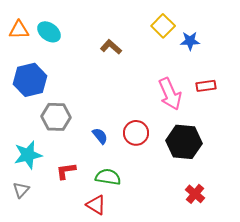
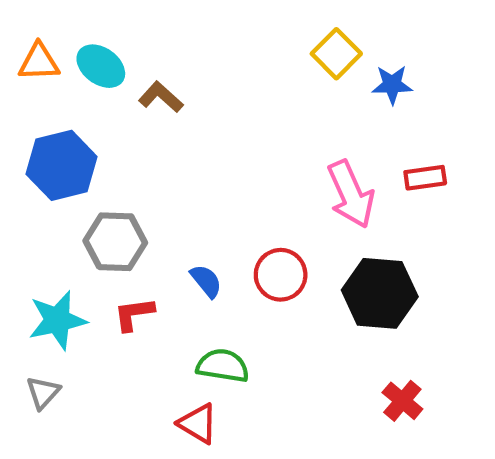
brown L-shape: (111, 47) -> (161, 97), moved
red L-shape: (66, 171) -> (134, 314), moved

